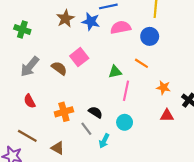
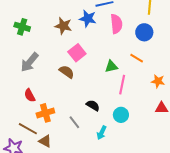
brown star: (65, 18) -> (63, 26), moved, turned -30
pink semicircle: (121, 27) -> (116, 24), turned 96
brown semicircle: (59, 68) -> (67, 72), moved
orange cross: (64, 112) -> (45, 113), moved
gray line: (86, 129) -> (74, 122), moved
brown triangle: (58, 148) -> (45, 141), moved

